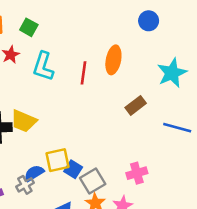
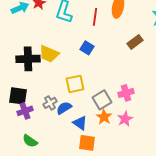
blue square: (73, 169) -> (87, 48), moved
blue semicircle: (34, 173) -> (64, 108), moved
pink cross: (137, 173) -> (126, 93), moved

